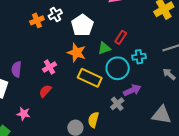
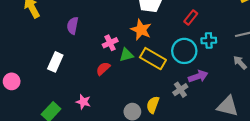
green triangle: (104, 48) -> (126, 55), moved
purple semicircle: (16, 69) -> (73, 26), moved
pink star: (24, 114) -> (83, 102), moved

